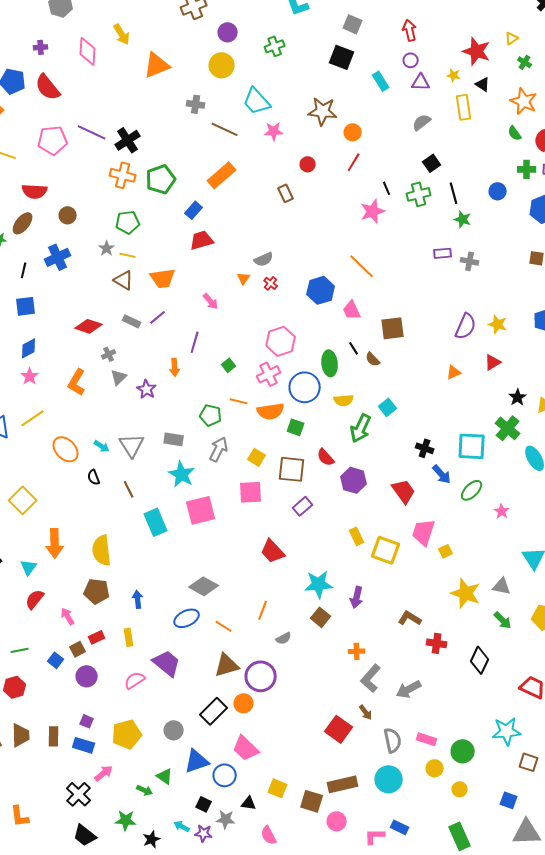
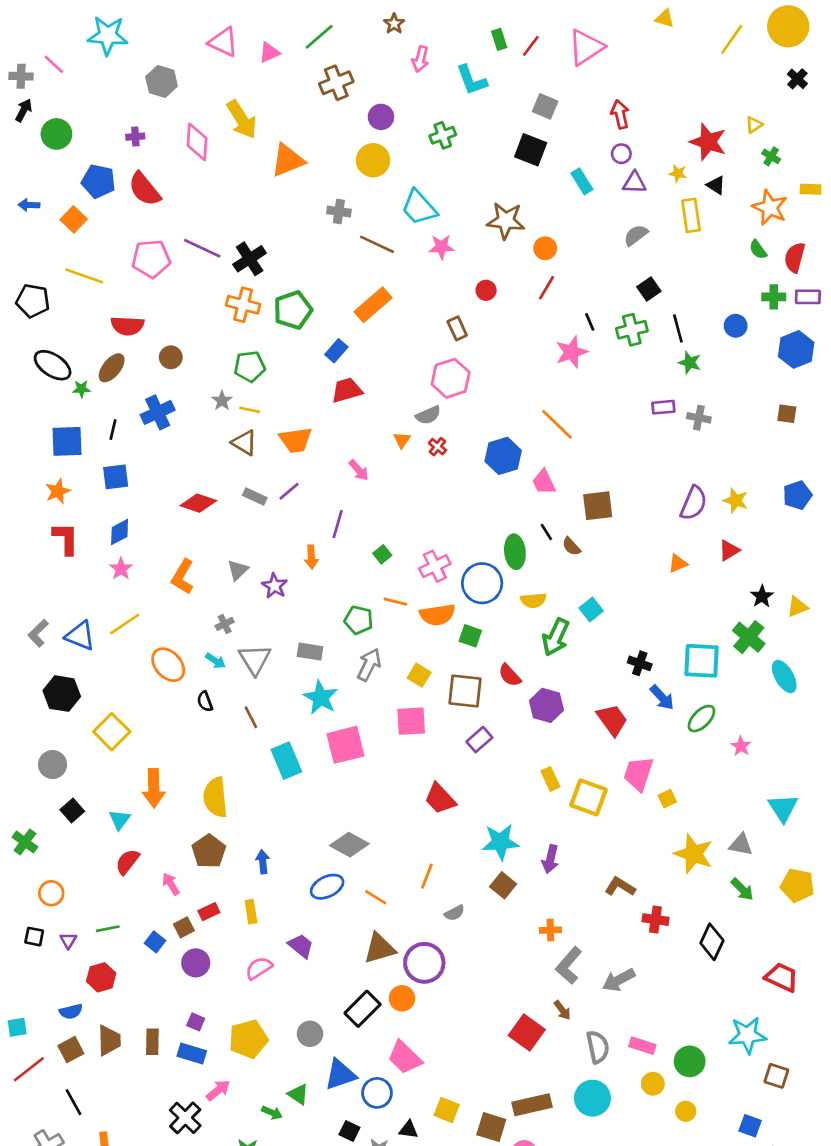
yellow arrow: (122, 34) -> (242, 120), size x1.4
pink hexagon: (281, 341) -> (451, 378), moved
gray cross: (109, 354) -> (225, 624), moved
brown pentagon: (97, 591) -> (209, 851), turned 30
purple trapezoid: (167, 663) -> (301, 946), size x0.7

